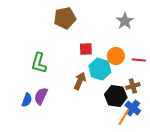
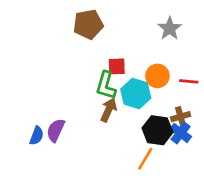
green L-shape: (39, 63) -> (106, 85), moved
blue cross: (133, 108) -> (181, 133), moved
orange line: (124, 117) -> (145, 159), moved

